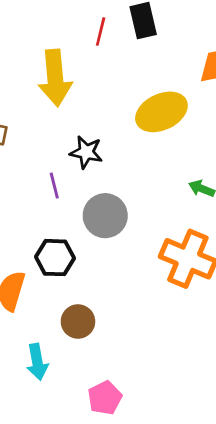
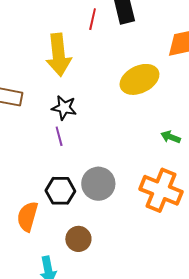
black star: (86, 152) -> (64, 108), moved
gray circle: (105, 216) -> (98, 184), moved

